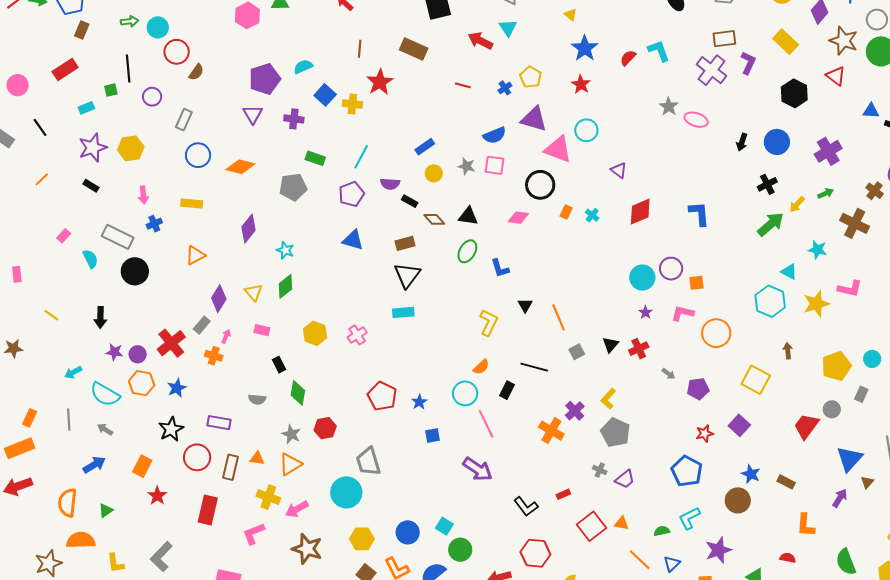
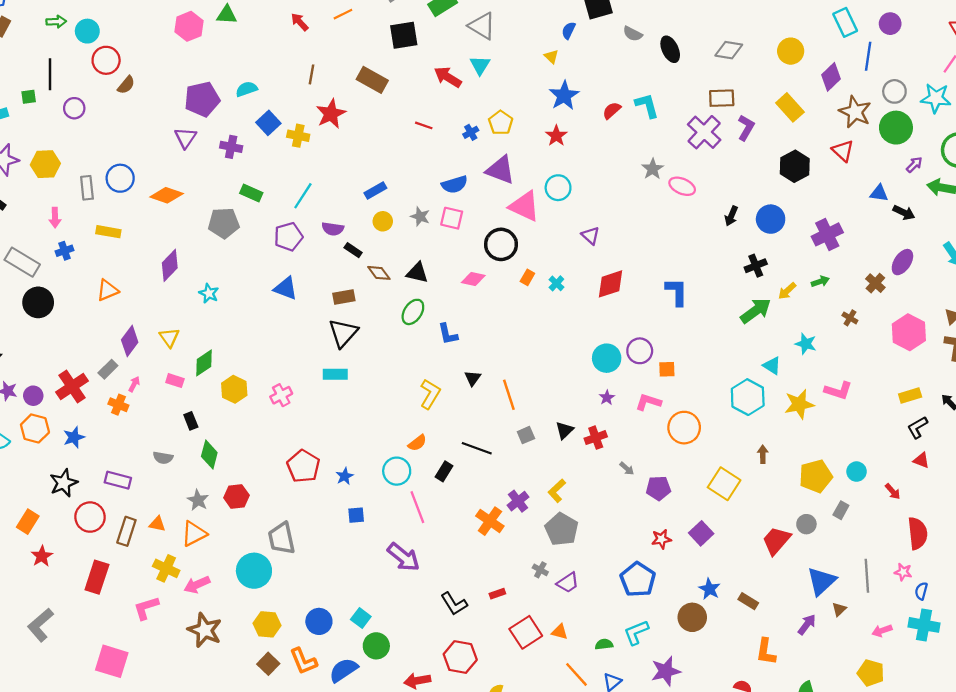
gray rectangle: (184, 120) -> (87, 188), moved, turned -35
brown cross: (855, 223) -> (850, 318), size x0.5
green diamond: (285, 286) -> (204, 363), moved

